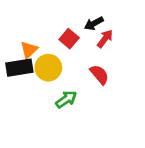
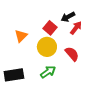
black rectangle: (19, 68) -> (14, 75), moved
yellow circle: (48, 68) -> (47, 47), moved

